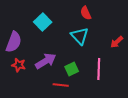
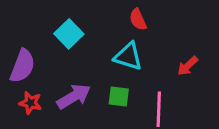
cyan triangle: (80, 36) -> (128, 56), turned -30
green square: (72, 69) -> (119, 96), moved, turned 32

